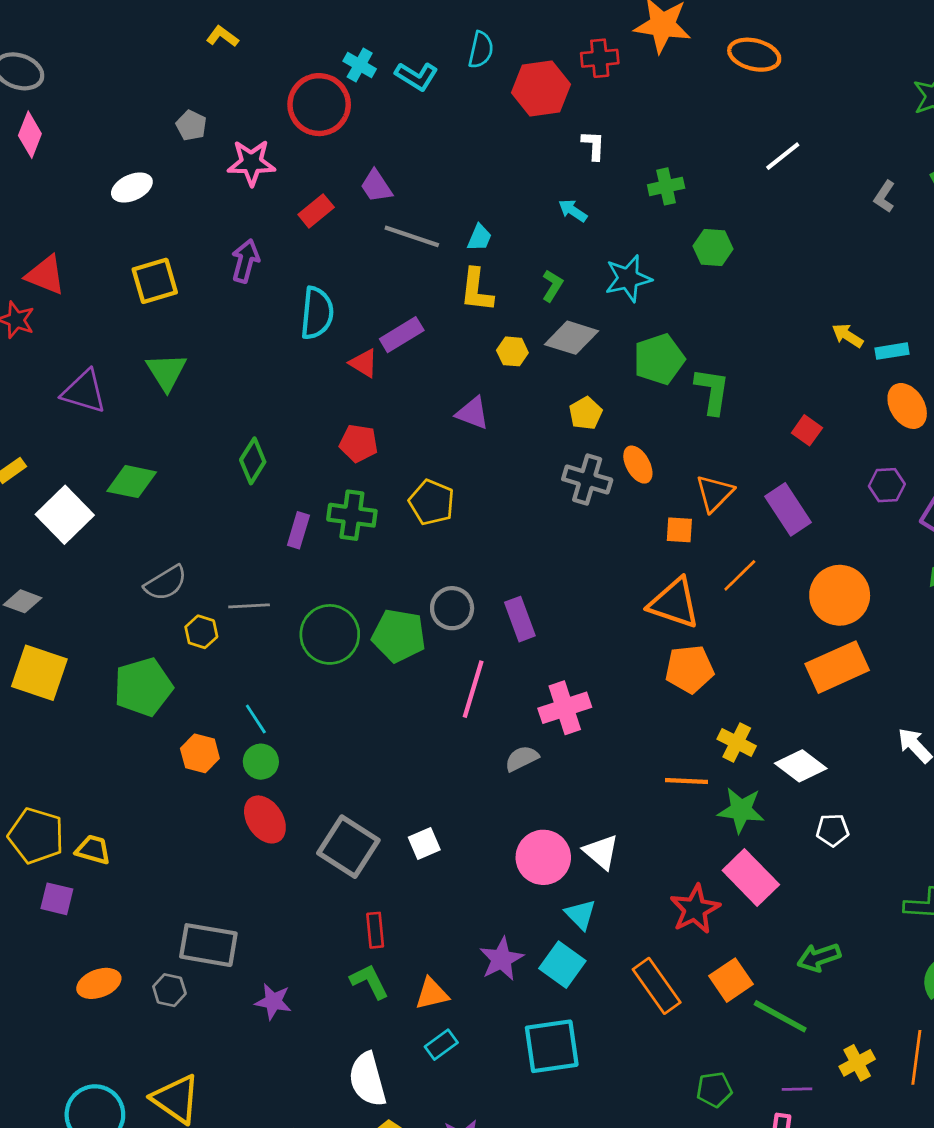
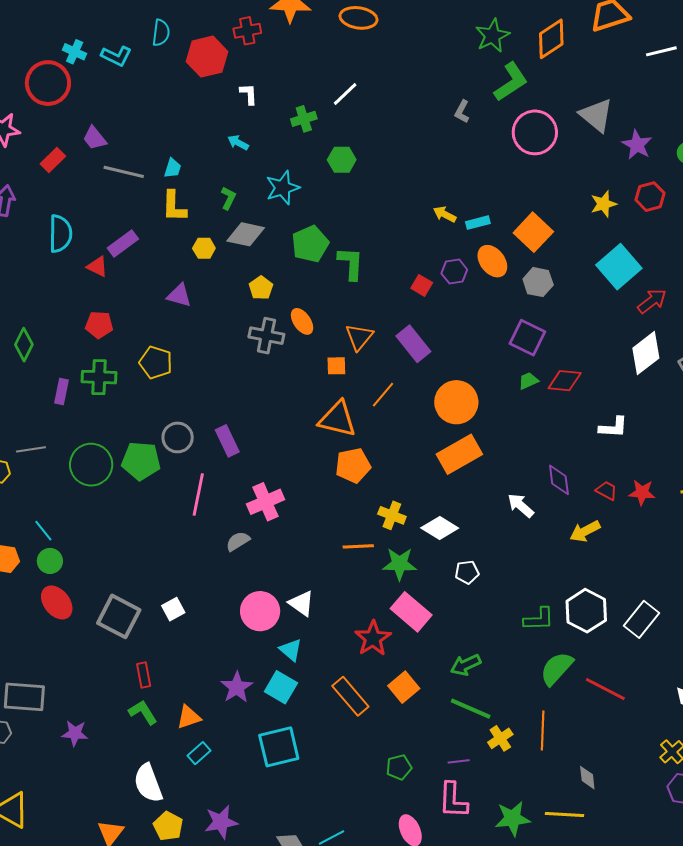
white line: (783, 156) -> (345, 94), moved
purple hexagon: (887, 485) -> (454, 272), moved
green line: (780, 1016) -> (471, 709), moved

